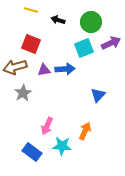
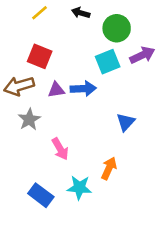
yellow line: (31, 10) -> (40, 13), turned -56
black arrow: (58, 20) -> (81, 13), moved
pink arrow: (47, 126) -> (60, 149), moved, turned -54

